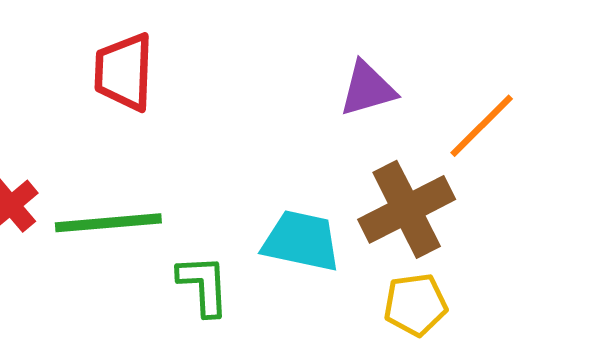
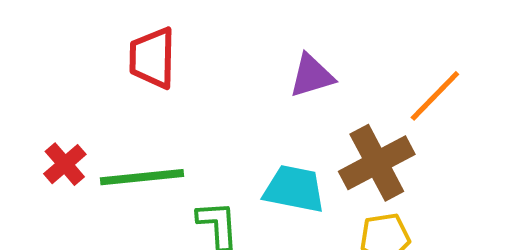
purple triangle: (368, 89) -> (312, 76), moved

